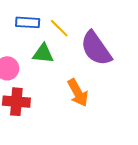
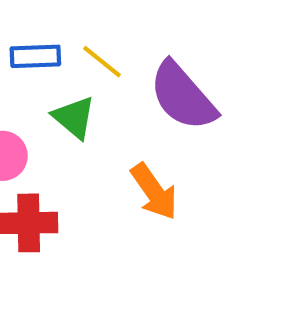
green triangle: (43, 53) -> (74, 117), turned 40

